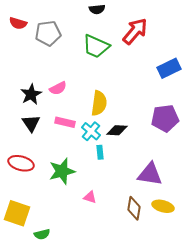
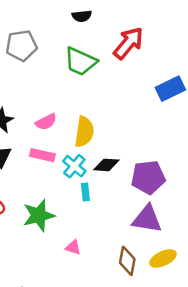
pink semicircle: (58, 88) -> (46, 122), moved
purple pentagon: (165, 118) -> (148, 177), moved
yellow ellipse: (163, 206) -> (163, 258), turned -40

